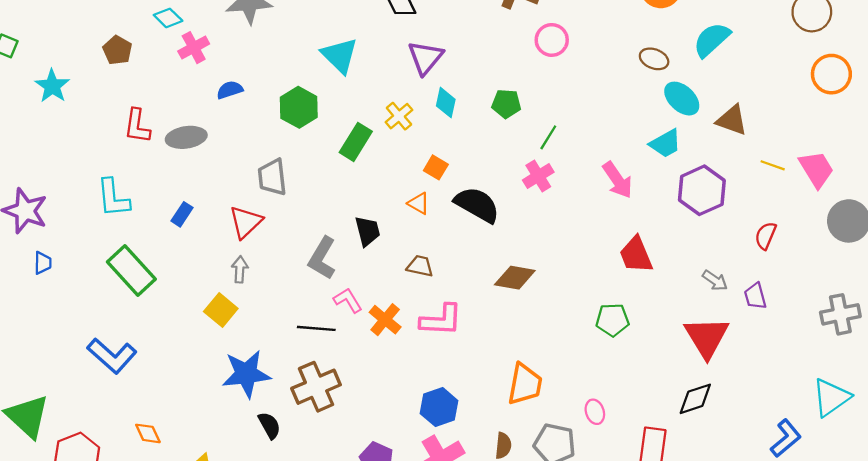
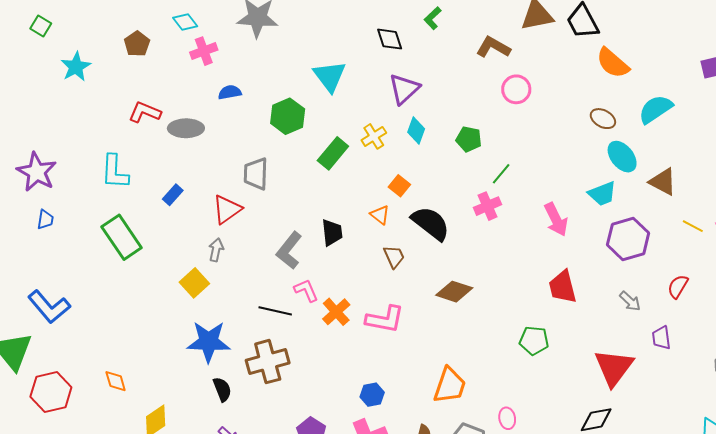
red L-shape: (137, 126) -> (145, 112), turned 96
brown trapezoid: (420, 266) -> (394, 257), moved, turned 45
gray arrow: (715, 280) -> (630, 301), moved
blue L-shape: (112, 356) -> (49, 307), moved
blue hexagon: (439, 407) -> (372, 395), size x0.7

